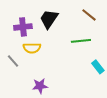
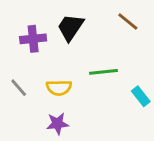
green line: (81, 41) -> (103, 72), moved
yellow semicircle: (32, 48) -> (59, 88), moved

